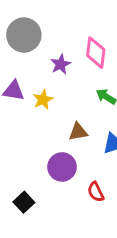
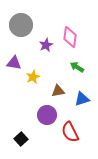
yellow star: (43, 100) -> (33, 77), moved
red semicircle: (96, 192) -> (70, 132), size x1.5

